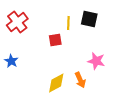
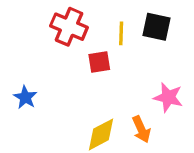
red cross: (17, 22) -> (69, 27), moved, turned -30

